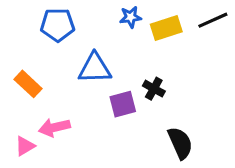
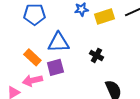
orange rectangle: (28, 84) -> (32, 57), moved
purple square: (123, 104) -> (55, 67), moved

